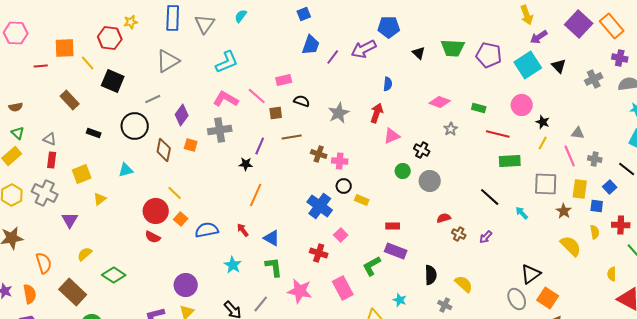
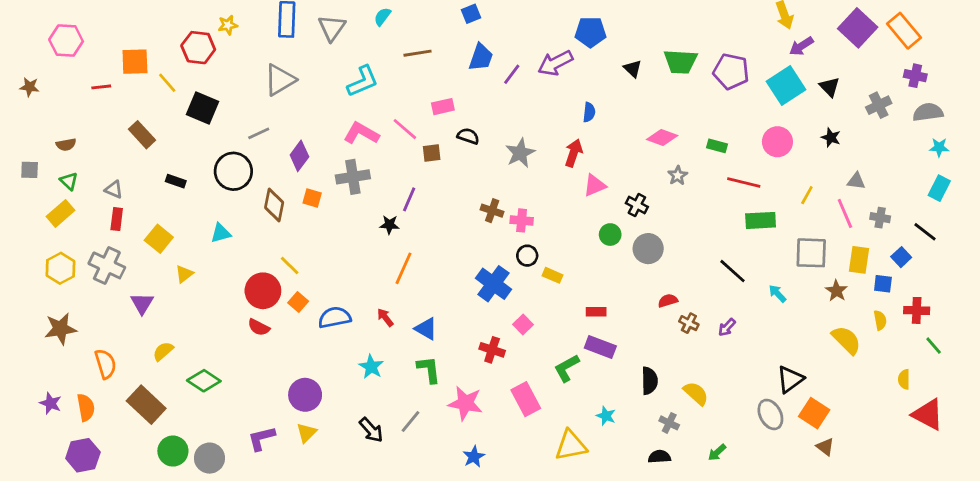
black star: (543, 122) -> (831, 138), moved
brown line: (292, 137) -> (418, 53), moved
yellow square: (82, 174) -> (159, 239), turned -30

